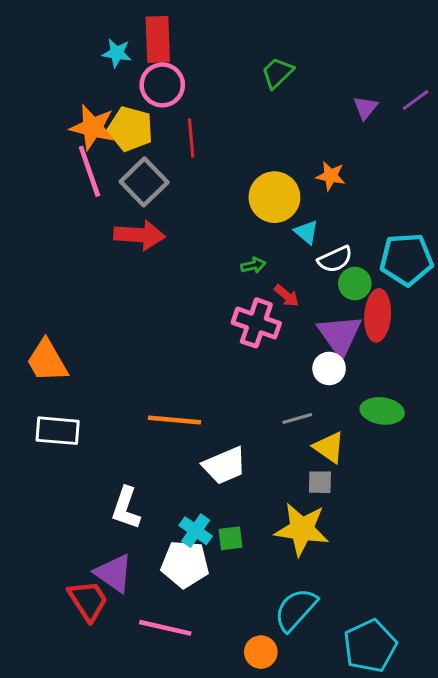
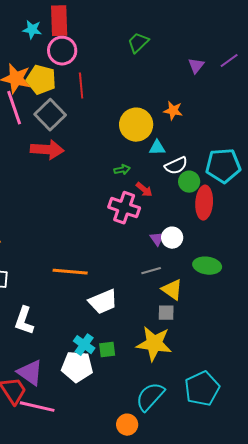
cyan triangle: (306, 232) -> (157, 148), turned -42
purple triangle: (340, 335) -> (157, 239), moved, size x0.5
white L-shape: (126, 508) -> (24, 321), moved
pink line: (165, 628) -> (37, 407), moved
cyan pentagon: (370, 646) -> (202, 389), moved

